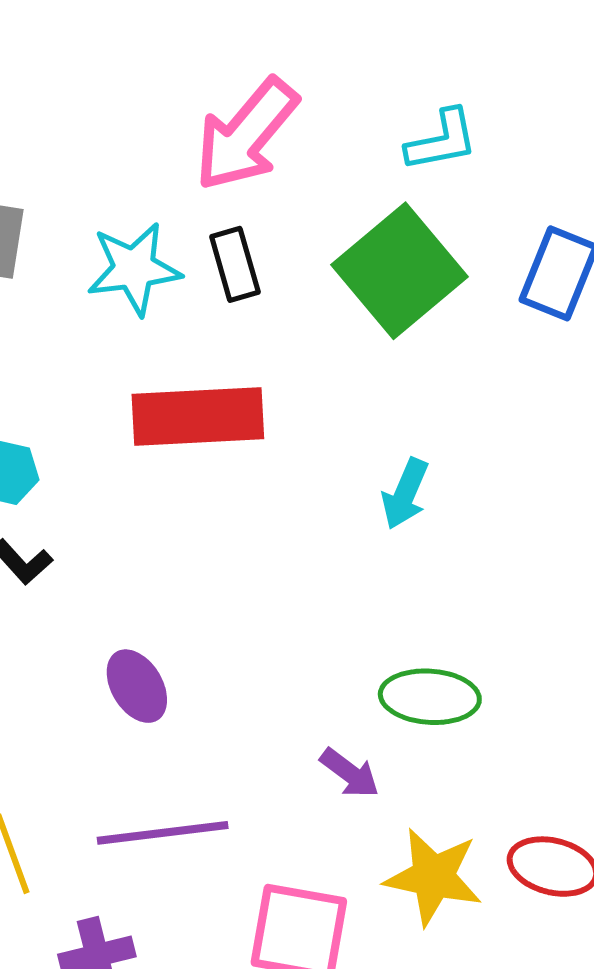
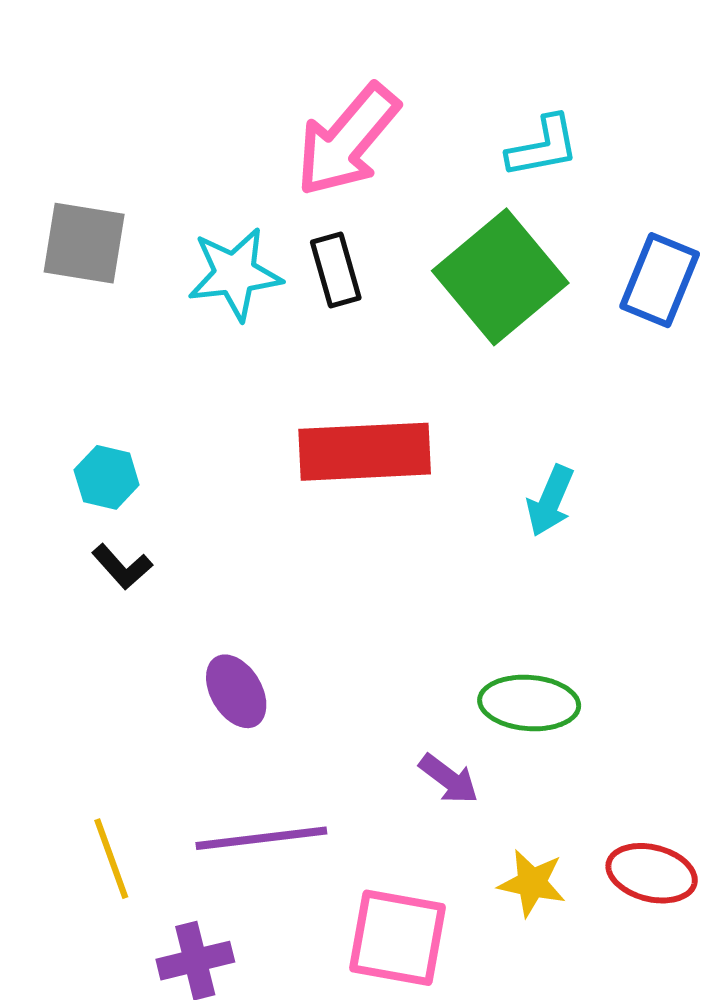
red rectangle: (198, 417) -> (365, 452), moved
cyan arrow: (405, 494) -> (550, 501), moved
yellow star: (433, 877) -> (532, 883), size x0.7

